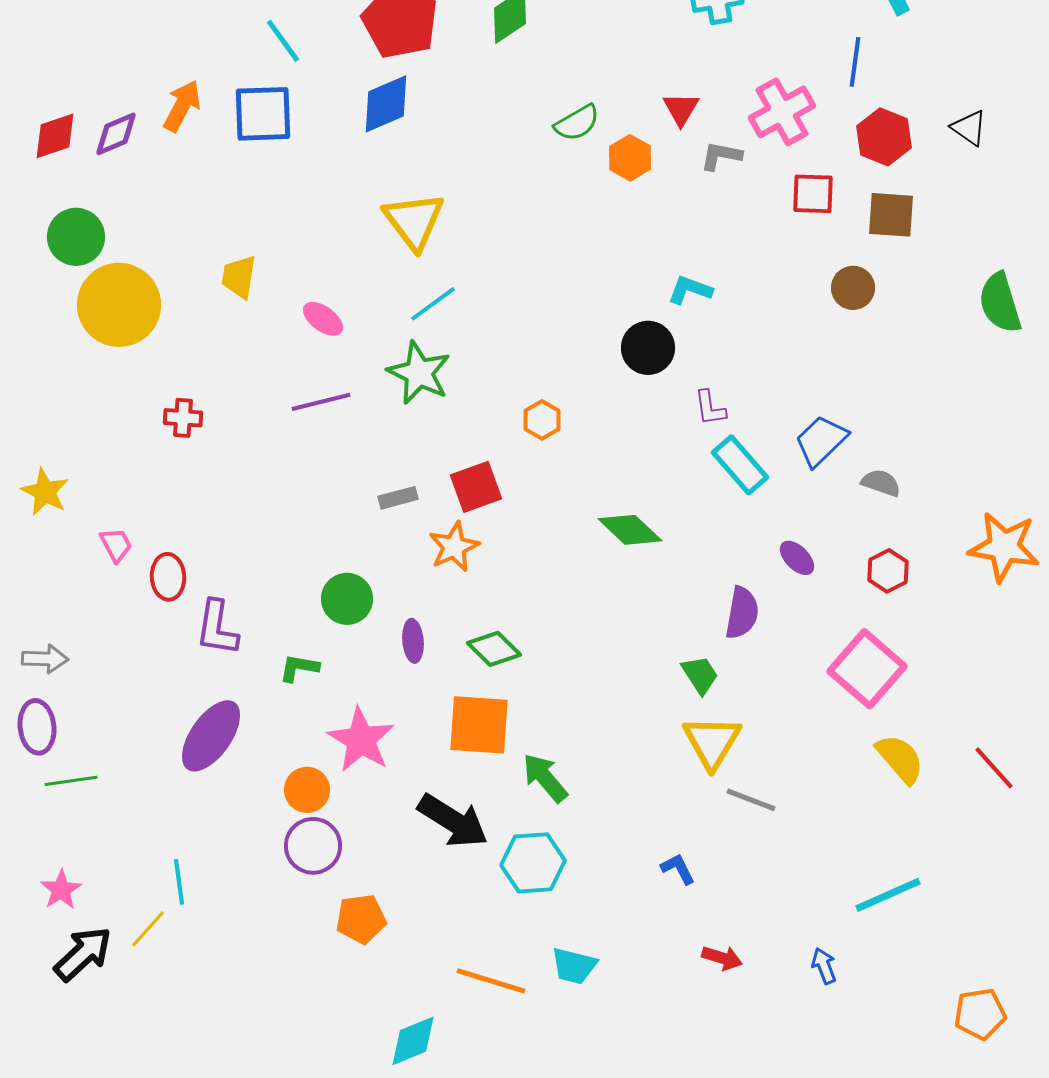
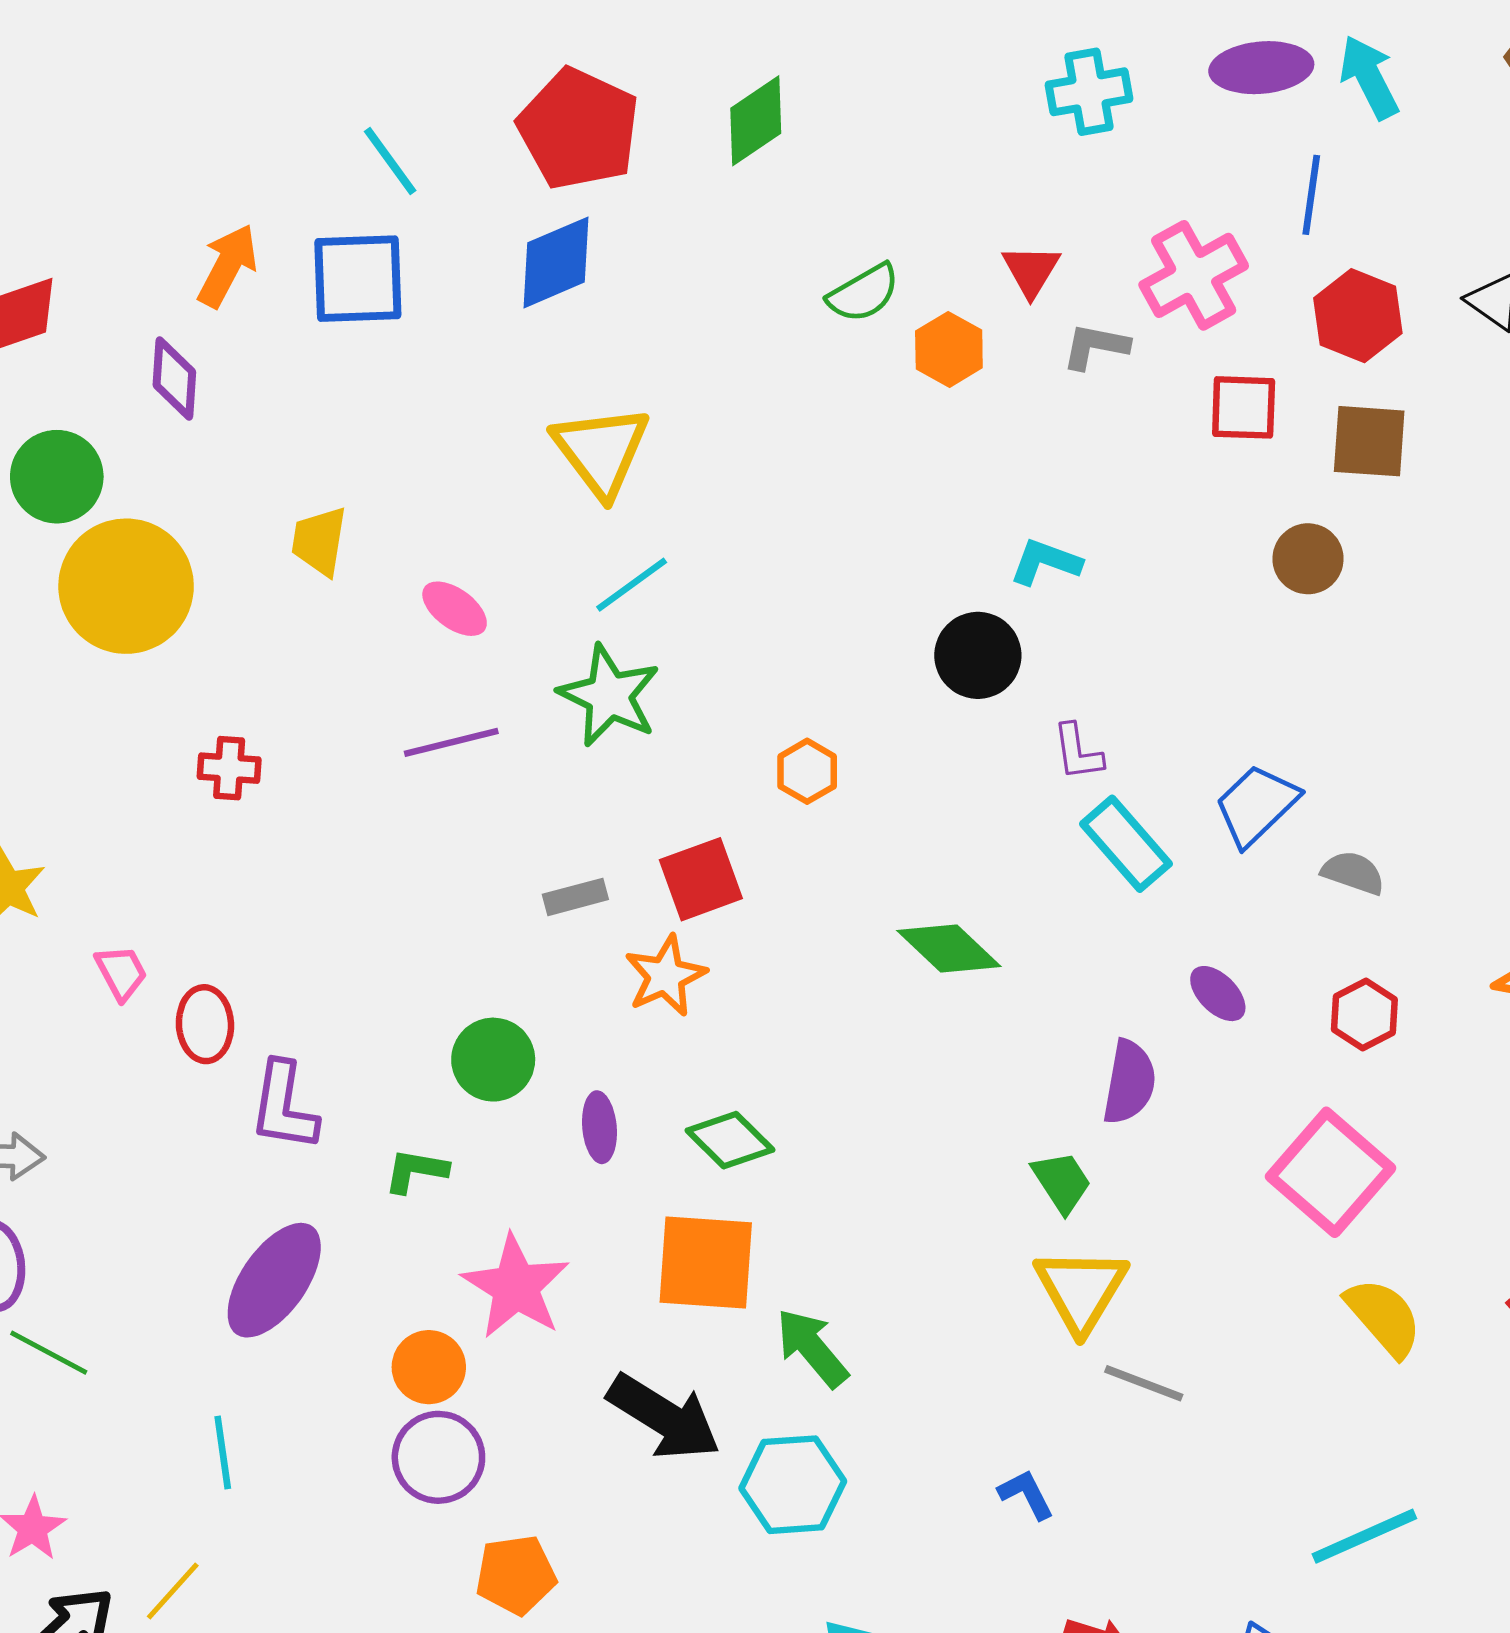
purple diamond: (116, 134) -> (174, 378), moved, turned -63
green line: (71, 781) -> (49, 1353), turned 36
cyan line: (179, 882) -> (223, 1452), moved

